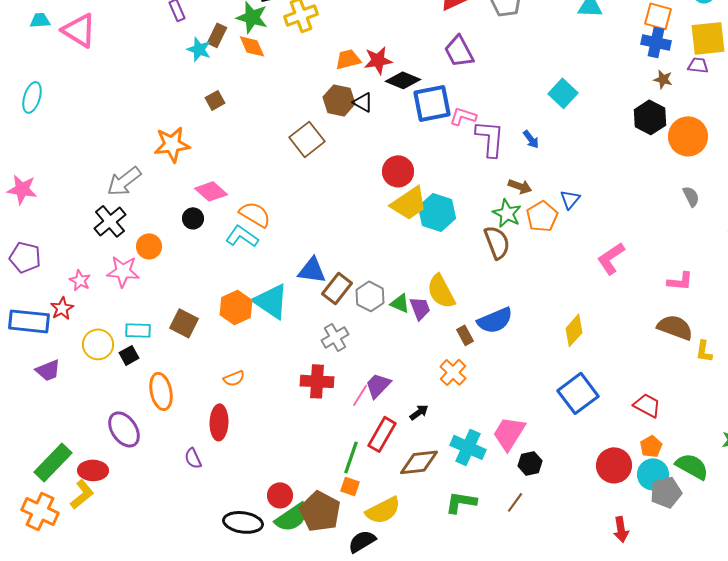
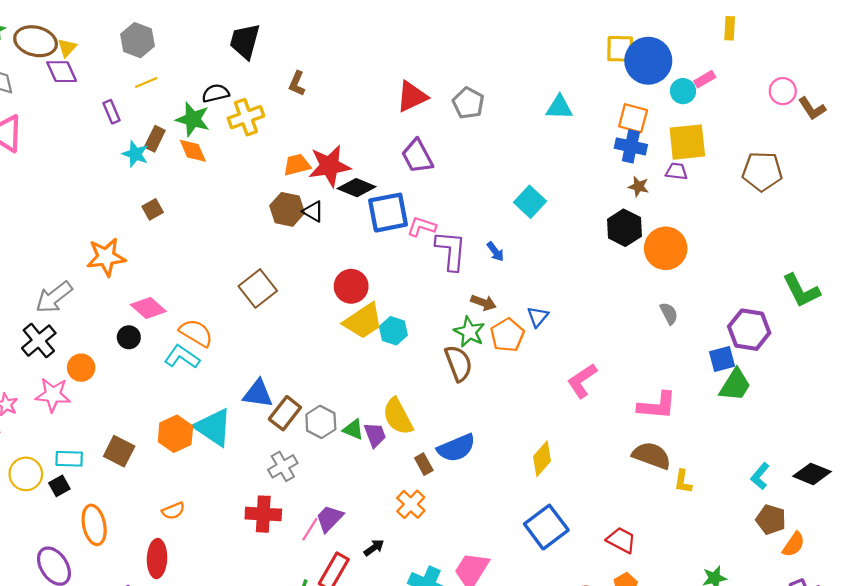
red star: (378, 60) -> (329, 166), size x1.4
brown square: (307, 139) -> (258, 288), moved
cyan hexagon: (437, 212) -> (393, 331), size x0.7
pink L-shape: (680, 281) -> (657, 406), size x1.4

